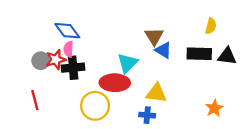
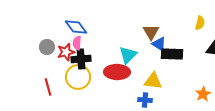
black rectangle: (199, 54) -> (172, 54), moved
gray circle: (41, 61) -> (47, 47), moved
yellow circle: (95, 106) -> (78, 77), moved

